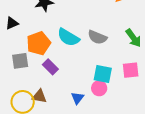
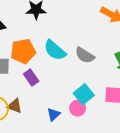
cyan square: (103, 74) -> (84, 94), turned 30

